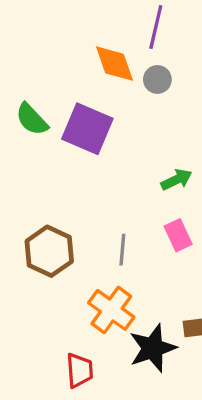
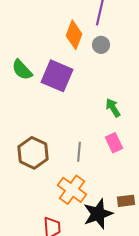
orange diamond: (114, 64) -> (74, 35), turned 40
green arrow: (176, 180) -> (113, 108), turned -96

